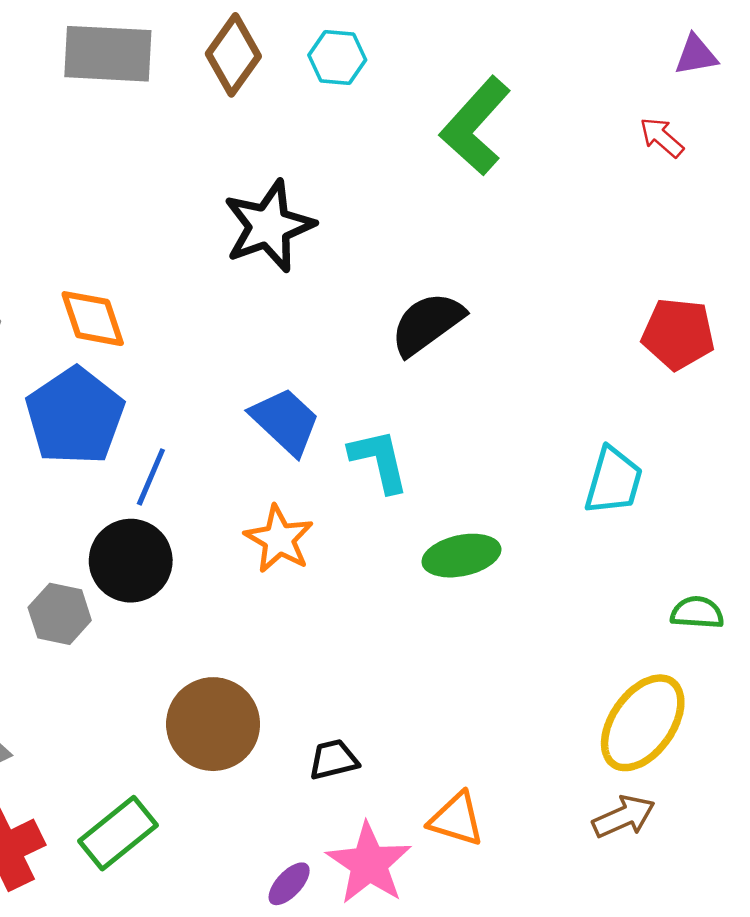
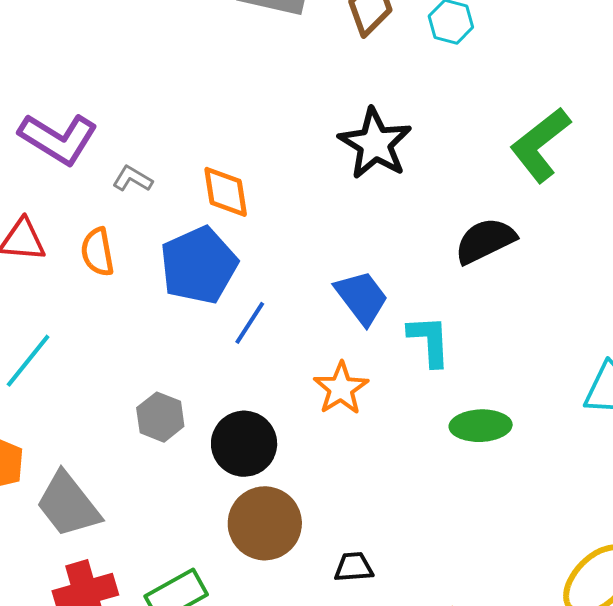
green L-shape: (475, 126) -> (540, 145), moved
black star: (269, 226) -> (375, 144), turned -30
black circle: (131, 561) -> (244, 444), moved

